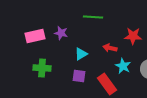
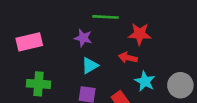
purple star: (61, 33) -> (83, 38), moved
red star: (133, 36) -> (140, 34), moved

